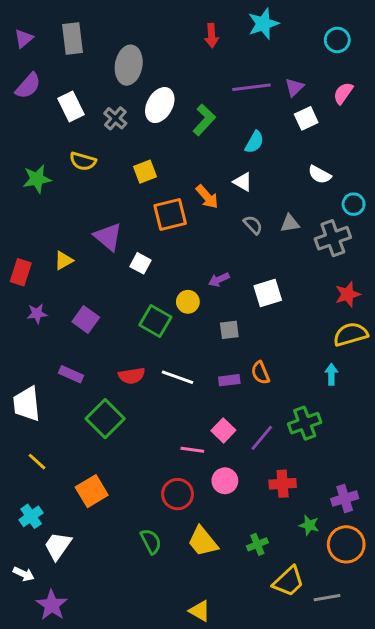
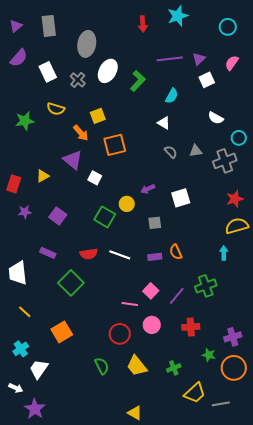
orange arrow: (207, 197) -> (81, 133), moved

